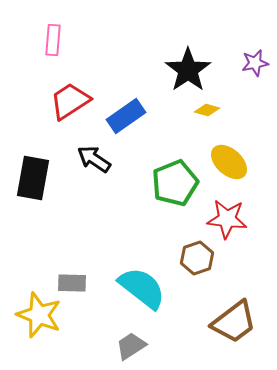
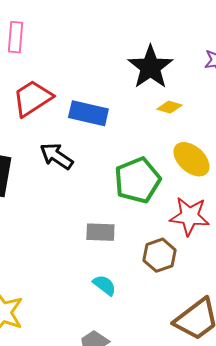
blue rectangle: (126, 116) -> (88, 113), turned 48
gray rectangle: (72, 283) -> (100, 232), moved
cyan semicircle: (142, 288) -> (104, 285), size x0.5

